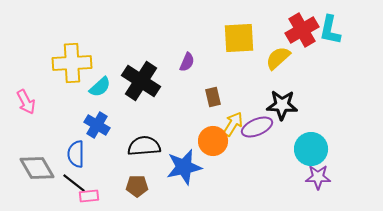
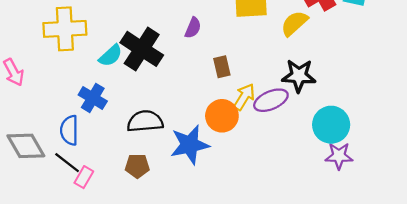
cyan semicircle: (100, 87) -> (111, 56), moved
pink rectangle: (89, 196) -> (84, 177), turned -54

